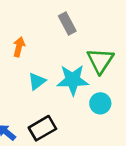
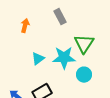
orange arrow: (19, 47) -> (25, 26), moved

